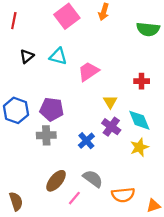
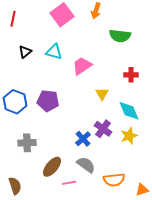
green semicircle: (148, 29) -> (120, 36), moved
purple cross: (111, 127) -> (103, 129), moved
gray cross: (46, 135) -> (27, 143), moved
blue cross: (86, 141) -> (83, 139), moved
pink line: (74, 198) -> (69, 183), turned 40

